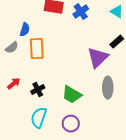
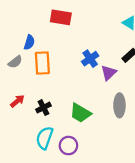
blue cross: (81, 12) -> (90, 59), moved
purple triangle: (98, 58) -> (109, 73), size x0.7
purple circle: (71, 124) -> (68, 146), moved

